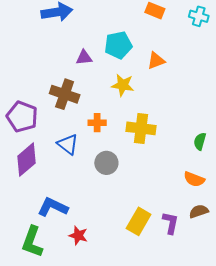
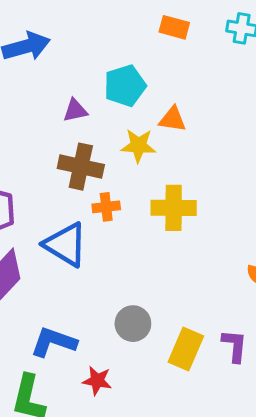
orange triangle: (156, 61) -> (173, 119), moved, turned 36
brown cross: (65, 94) -> (81, 167), moved
blue triangle: (68, 144) -> (65, 245), size x1.4
gray circle: (106, 163) -> (133, 324), moved

